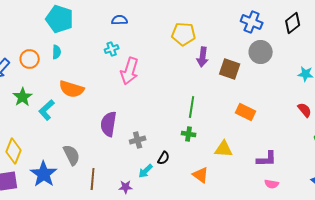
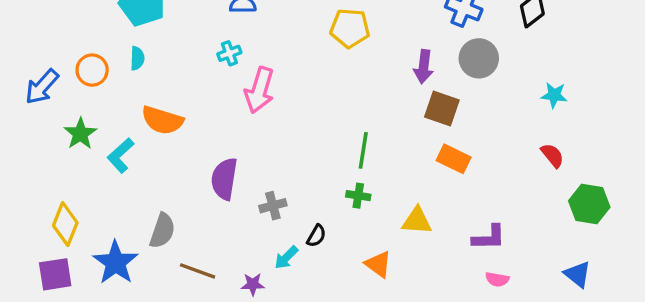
purple arrow: (203, 57) -> (424, 67), moved
brown square: (230, 69) -> (442, 109), moved
gray semicircle: (72, 155) -> (162, 231), turned 45
brown line: (93, 179) -> (198, 271), turned -75

